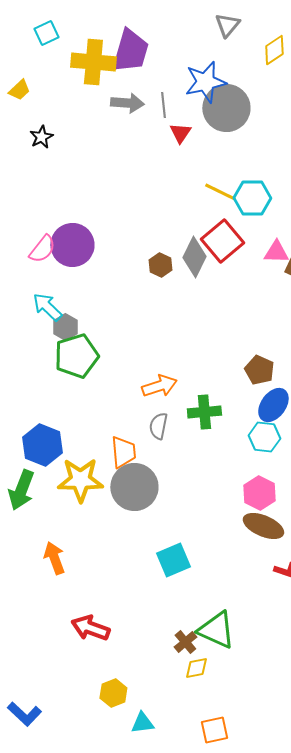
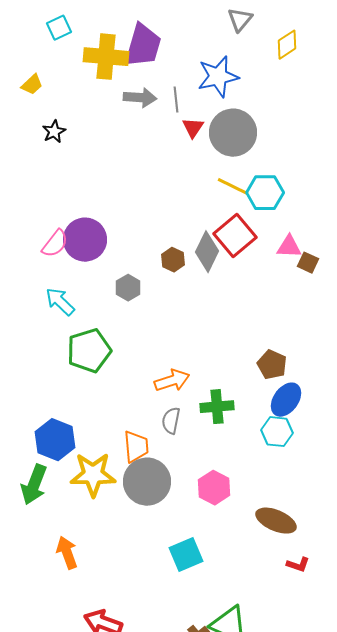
gray circle: (226, 108) -> (233, 133), moved
gray hexagon: (65, 327) -> (128, 288), moved
pink hexagon: (259, 493) -> (214, 488), moved

